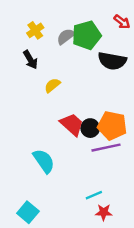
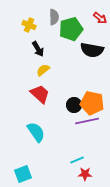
yellow cross: (35, 30) -> (29, 25), turned -32
gray semicircle: (66, 36) -> (54, 17), moved, turned 126
black arrow: (30, 60) -> (38, 49), moved
red trapezoid: (72, 124) -> (40, 94), moved
cyan square: (28, 212) -> (23, 174), turned 30

